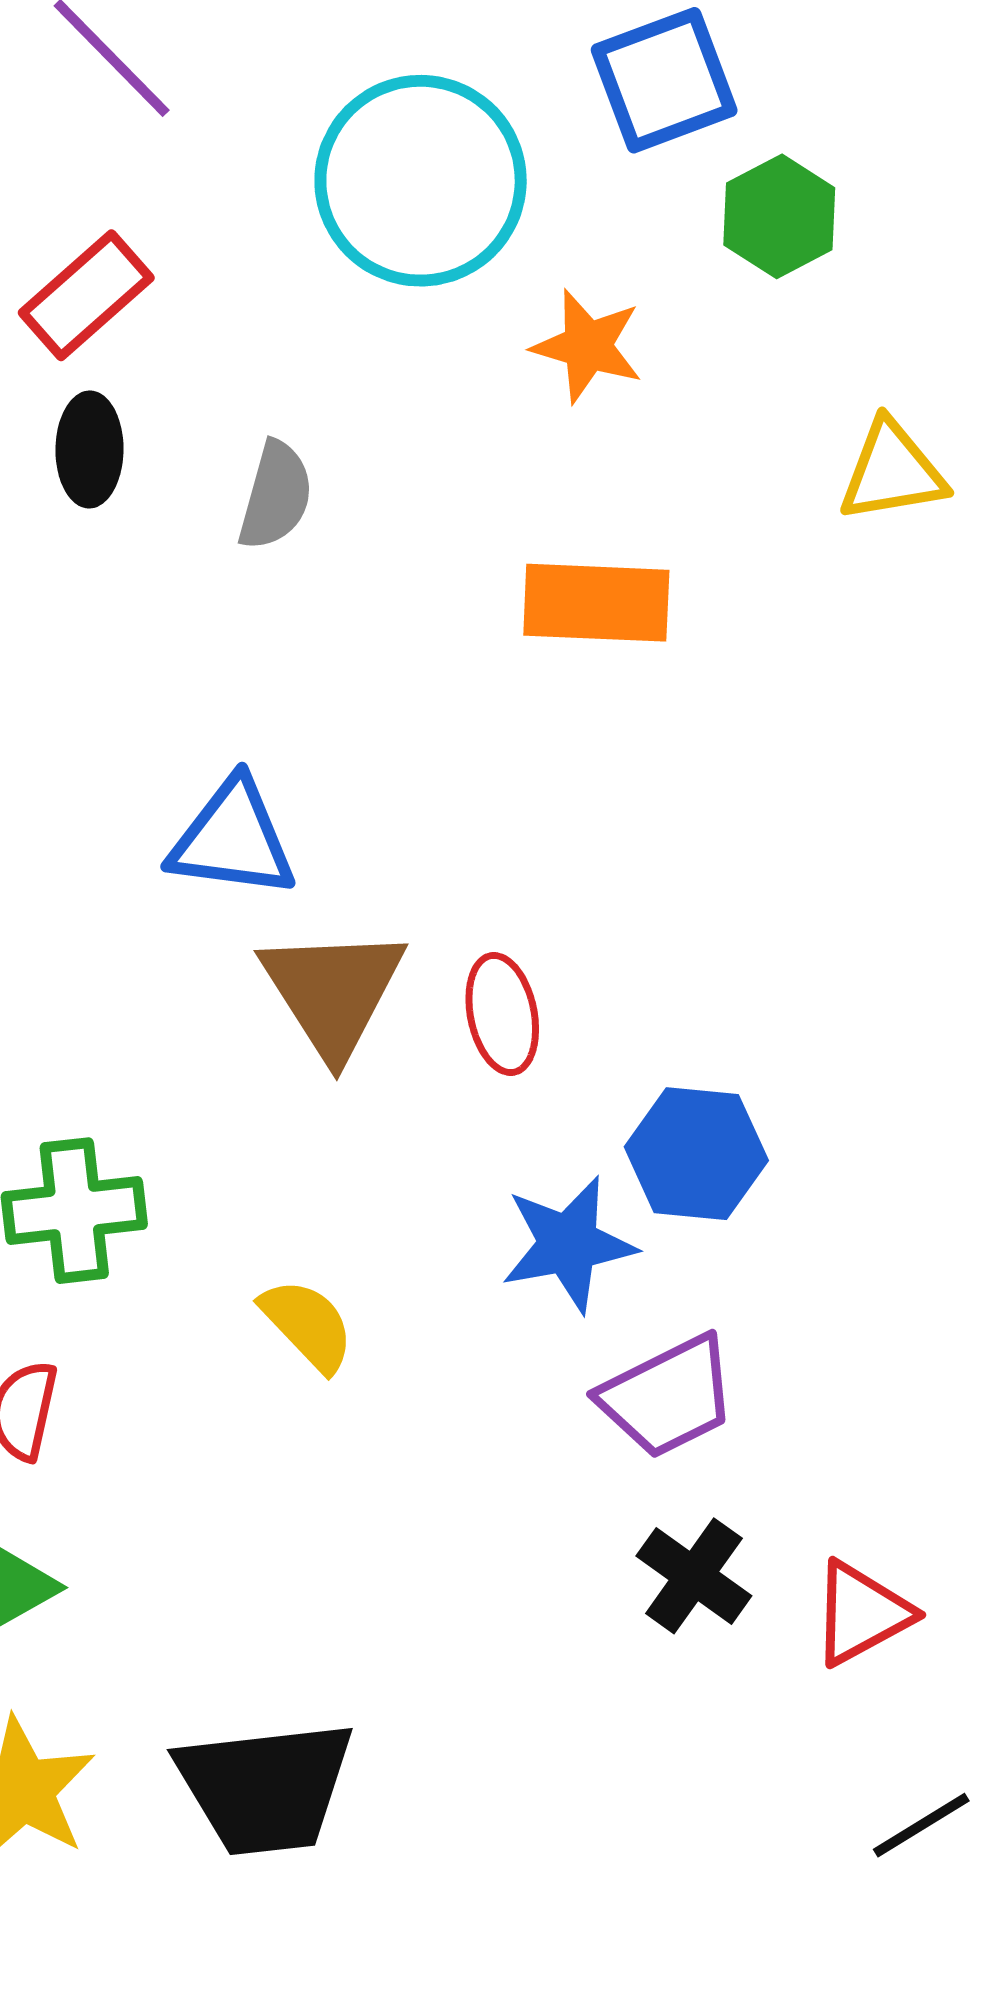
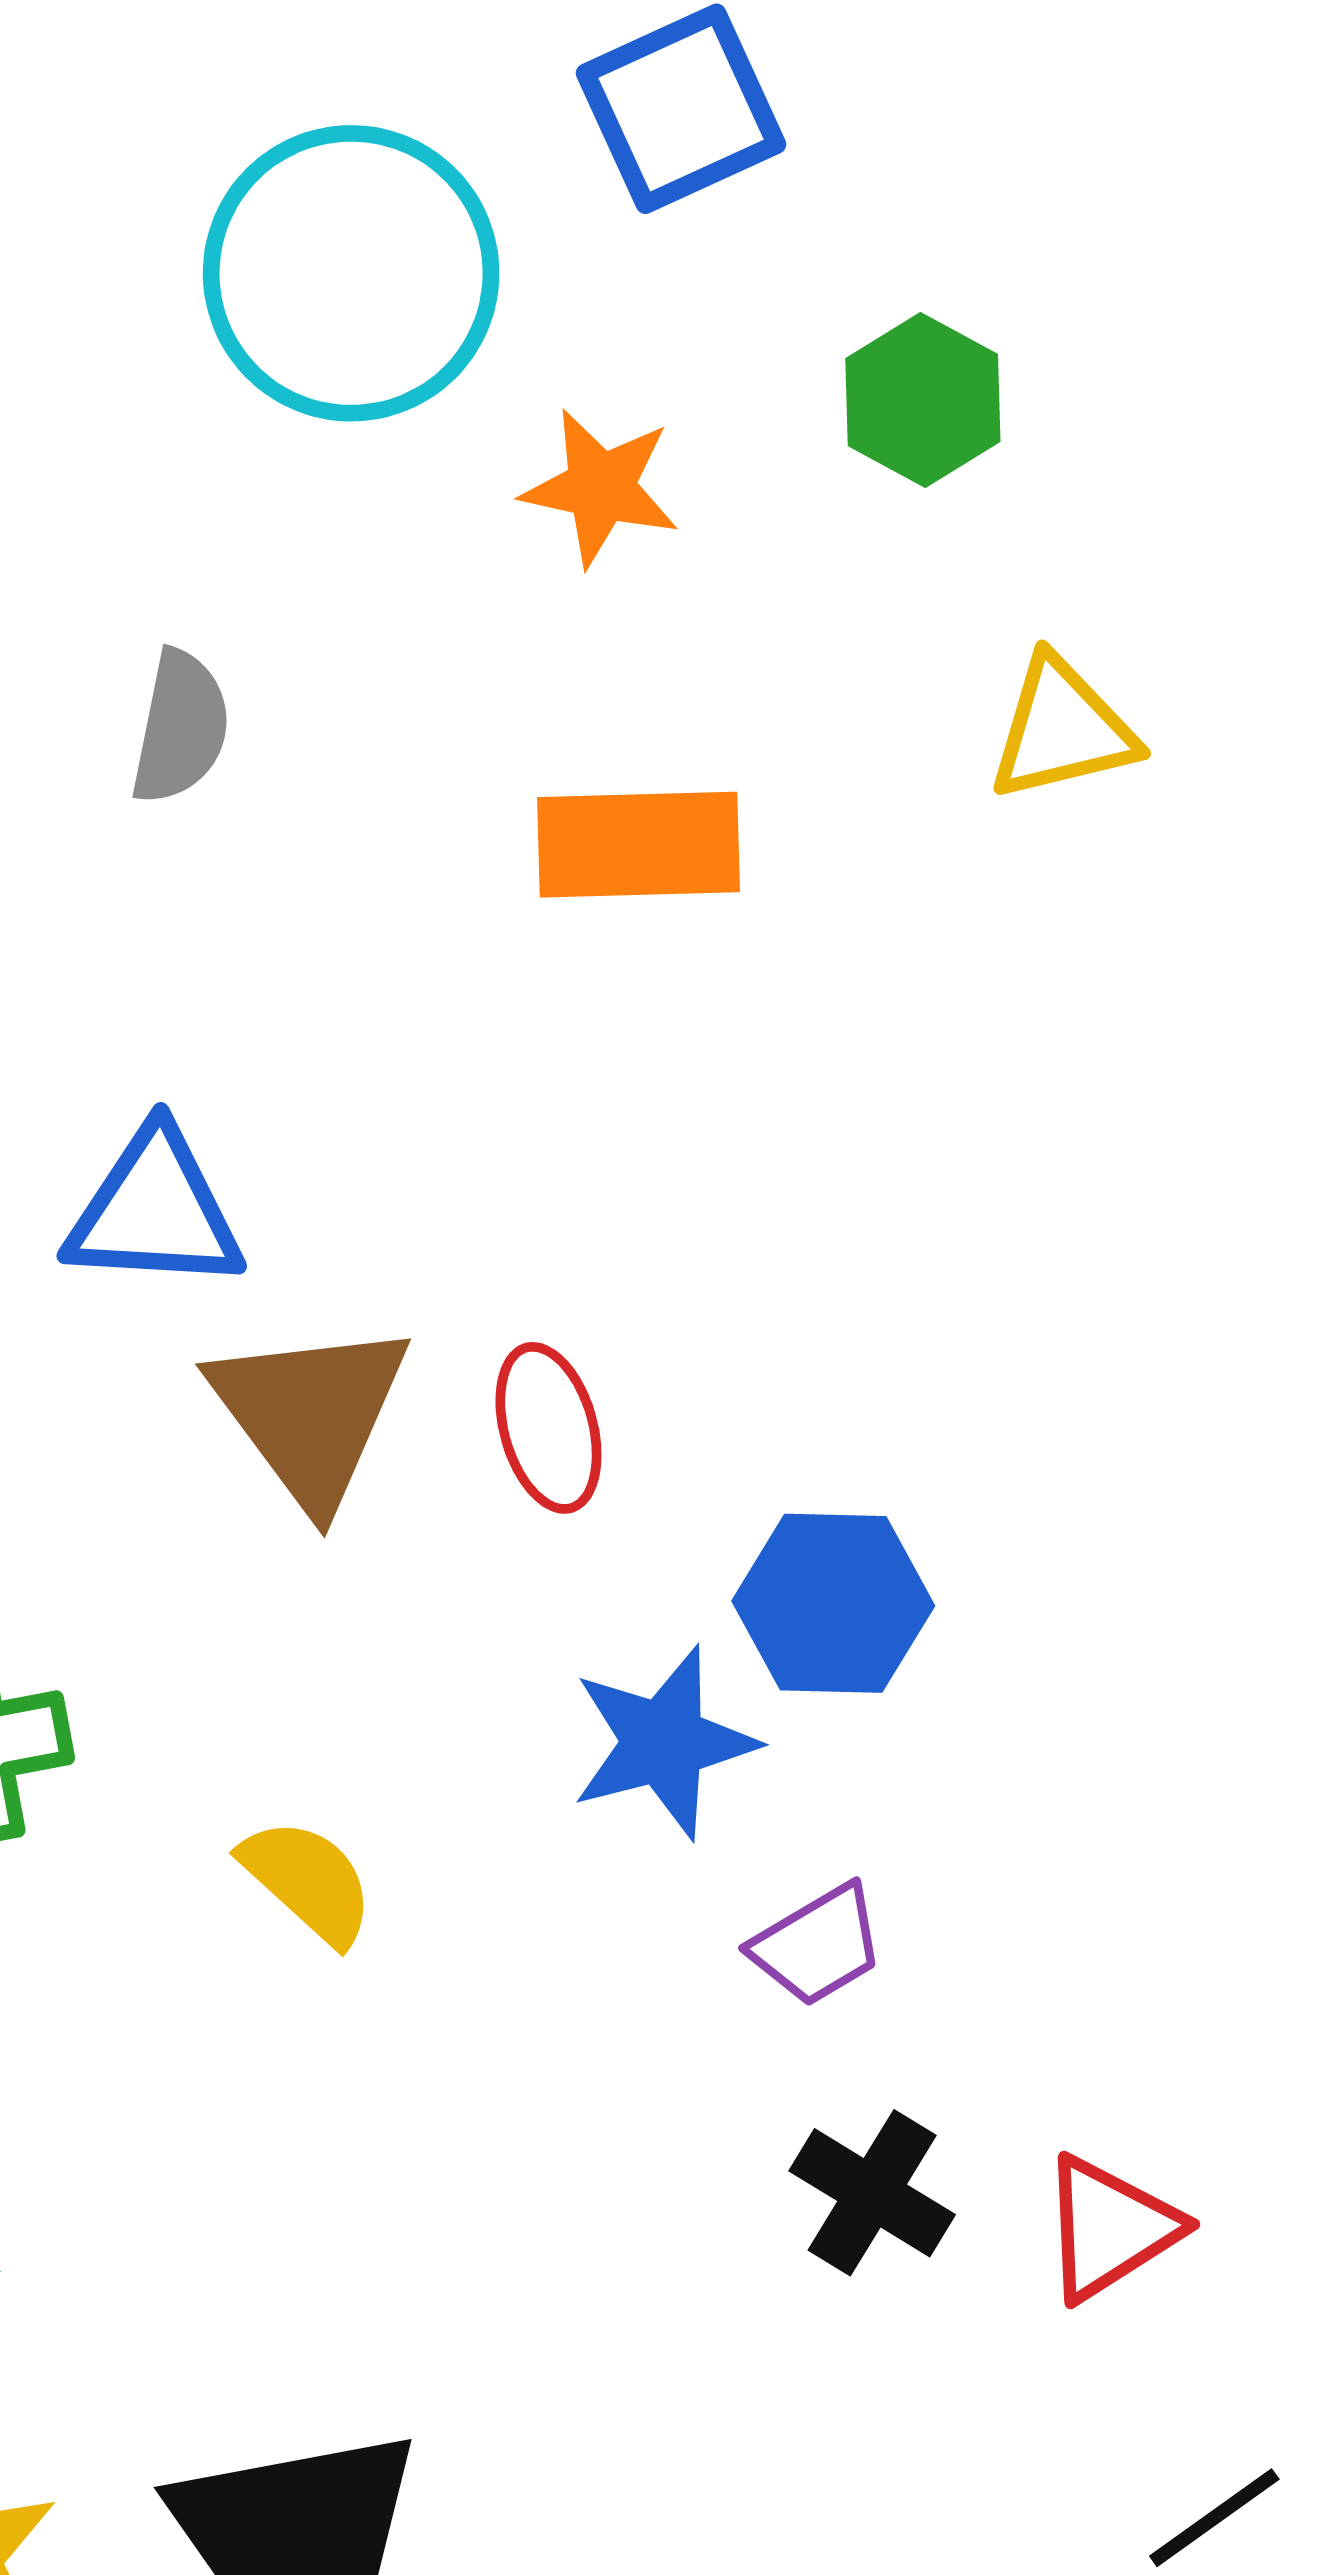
green hexagon: (779, 216) -> (923, 400), moved
yellow triangle: (892, 472) -> (1062, 729), moved
purple trapezoid: (668, 1397) -> (818, 1945), size x0.7

